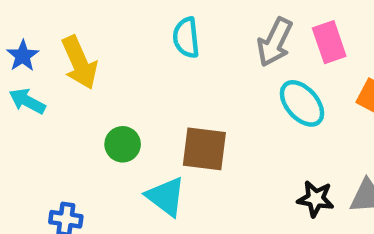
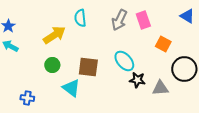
yellow arrow: (79, 63) -> (54, 35), moved, turned -100
cyan ellipse: (302, 103) -> (124, 61), moved
black star: (316, 199) -> (137, 80), moved

